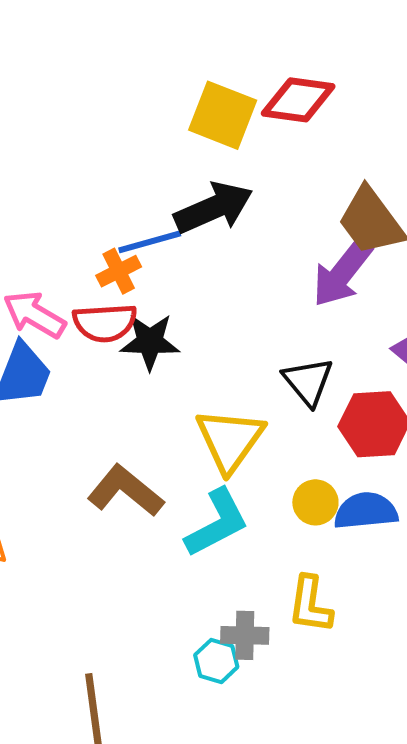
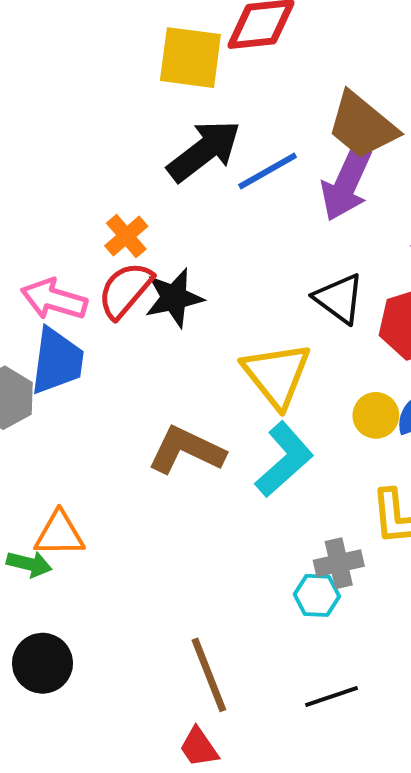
blue line: (150, 242) -> (268, 171), moved
red semicircle: (105, 323) -> (125, 290), turned 148

